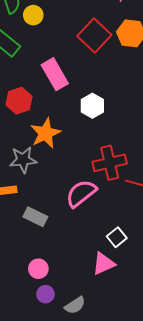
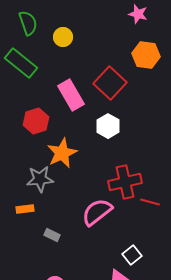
yellow circle: (33, 15) -> (63, 37), moved
red square: (94, 35) -> (110, 83), moved
gray rectangle: (35, 217) -> (52, 235), size x0.7

